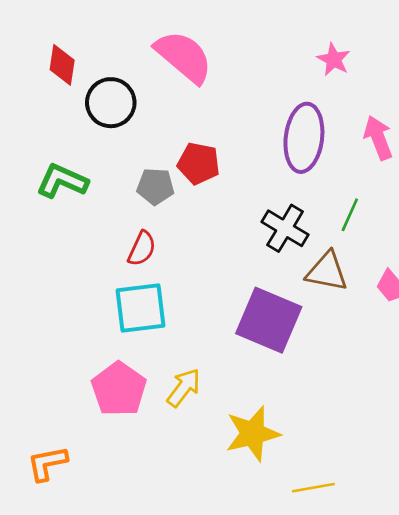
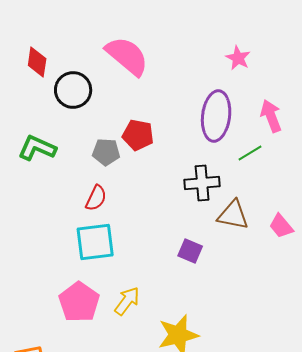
green line: (350, 215) -> (250, 153), moved, turned 35
black cross: (285, 228) -> (202, 183), turned -36
purple square: (269, 320) -> (190, 251), size x0.5

